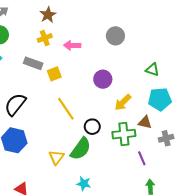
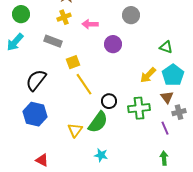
yellow square: (54, 74) -> (73, 62), moved
purple circle: (103, 79) -> (113, 44), moved
cyan pentagon: (160, 99) -> (173, 75), turned -30
yellow arrow: (123, 102) -> (148, 75), moved
brown triangle: (145, 122) -> (167, 97), moved, turned 40
purple line: (142, 158) -> (165, 128), moved

